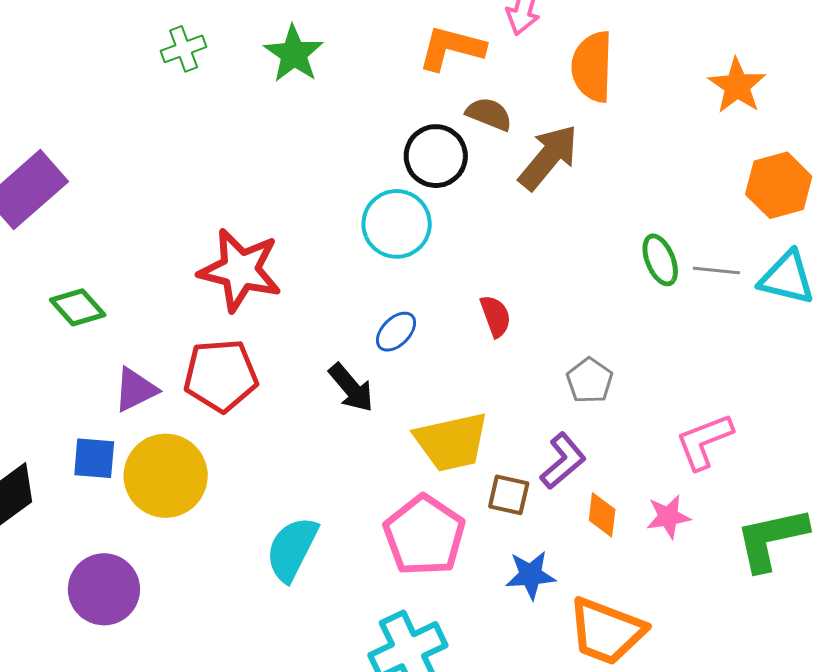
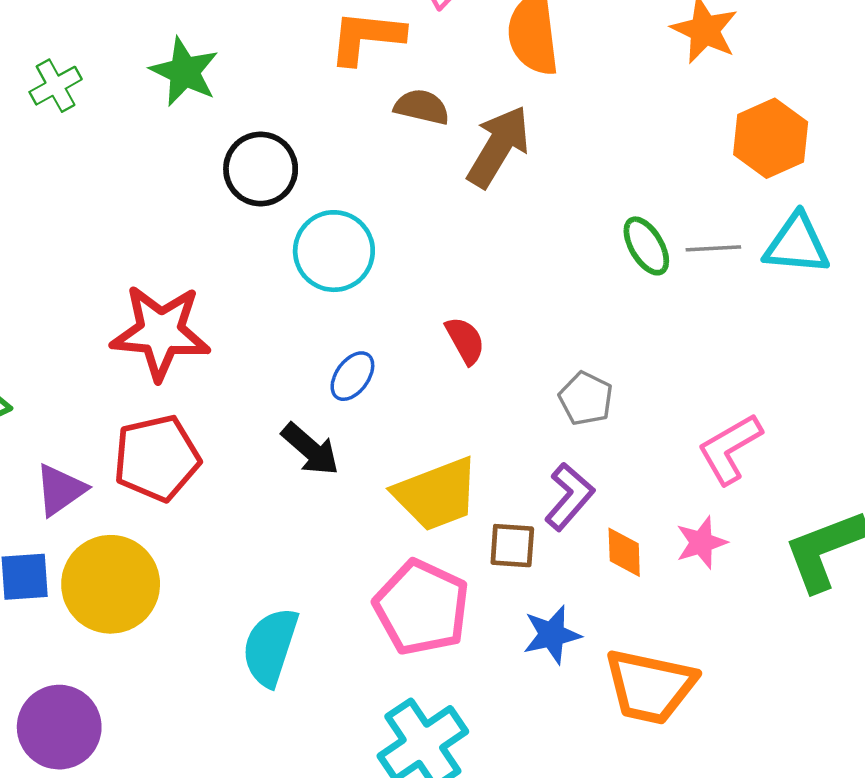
black circle: (436, 156) -> (261, 169), moved

